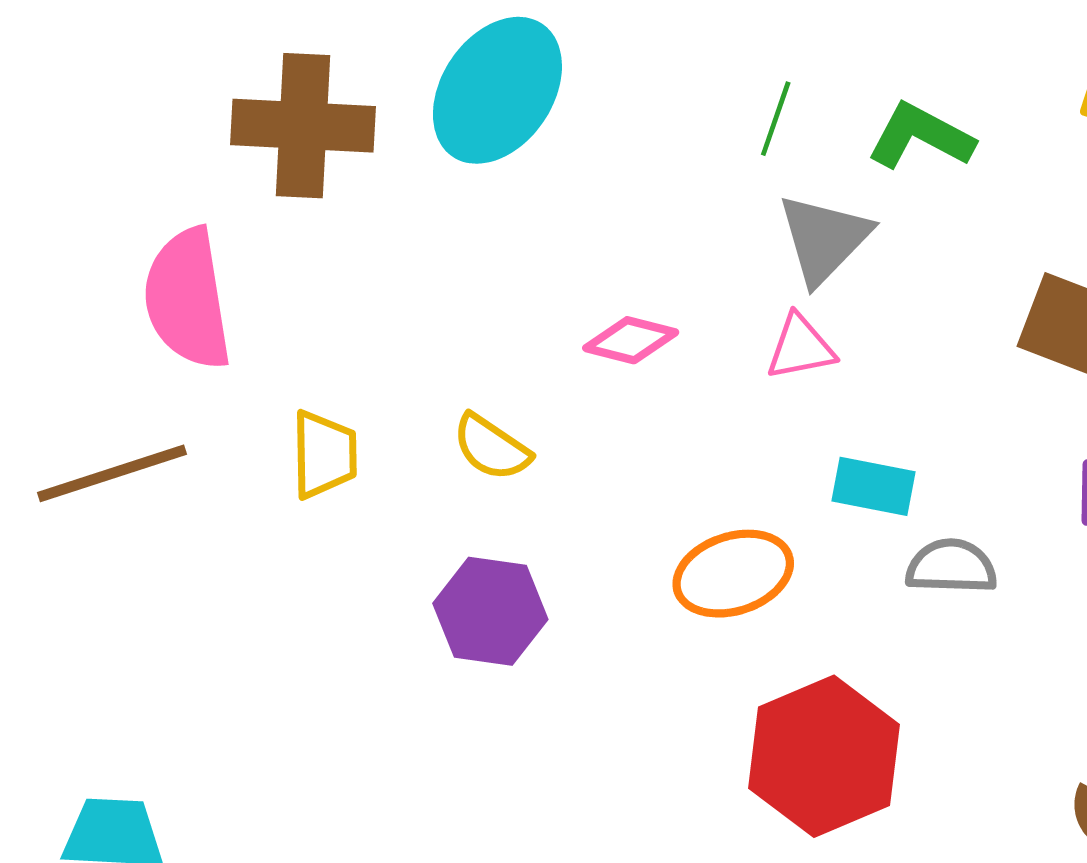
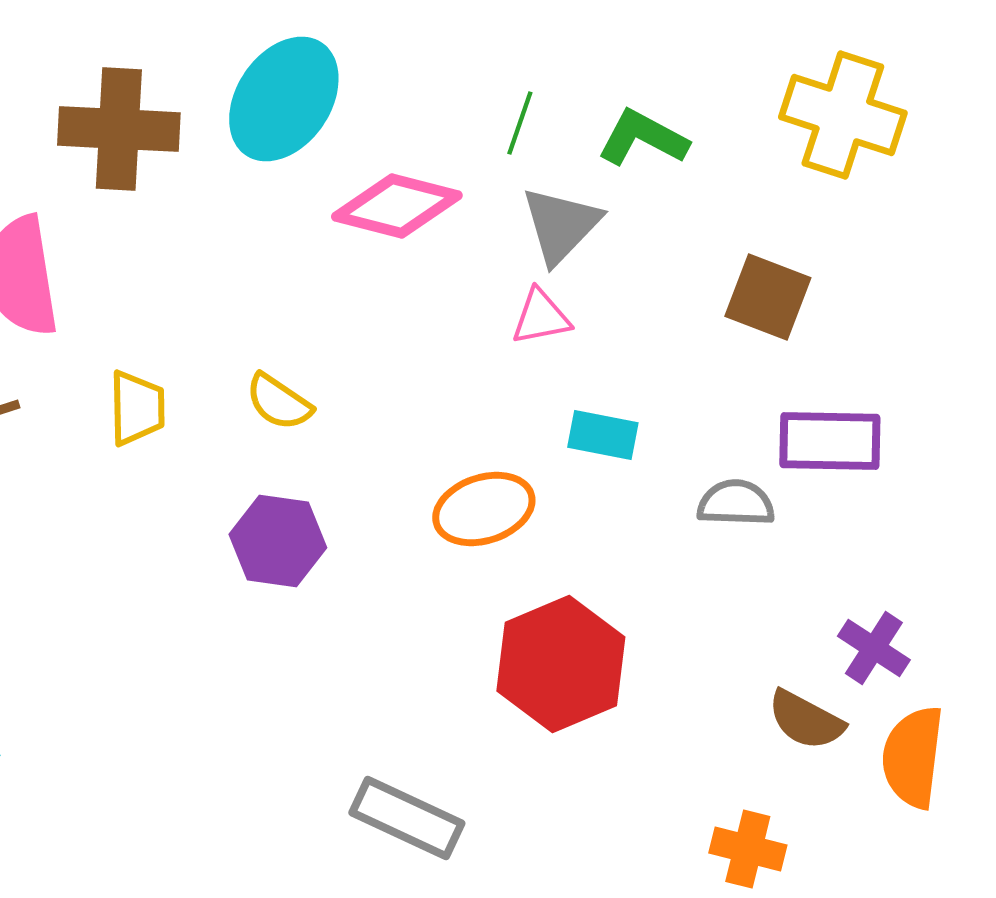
pink diamond: (631, 340) -> (397, 206), moved, size x1.6
gray semicircle: (951, 567) -> (736, 503), moved

